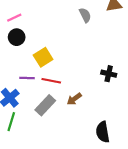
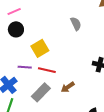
gray semicircle: (85, 15) -> (76, 24), moved

